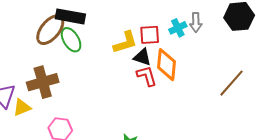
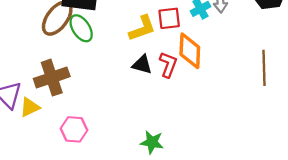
black triangle: (142, 57) -> (142, 64), moved
red L-shape: (147, 76) -> (168, 65), turned 40
brown line: (232, 83) -> (264, 68), turned -40

